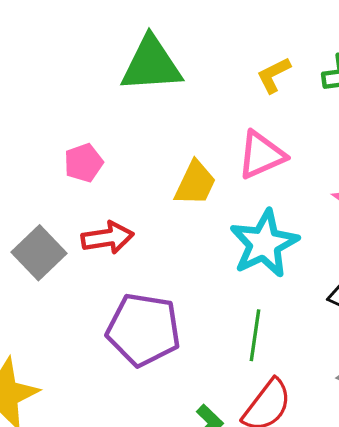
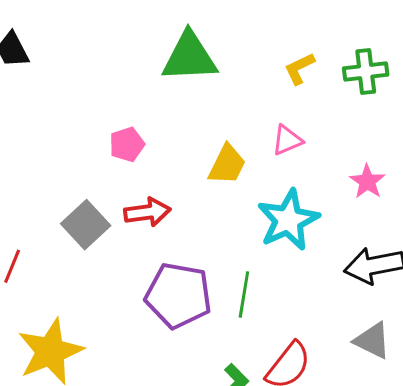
pink triangle: (261, 155) -> (287, 140), size x0.7
green line: (255, 335) -> (244, 294), moved

